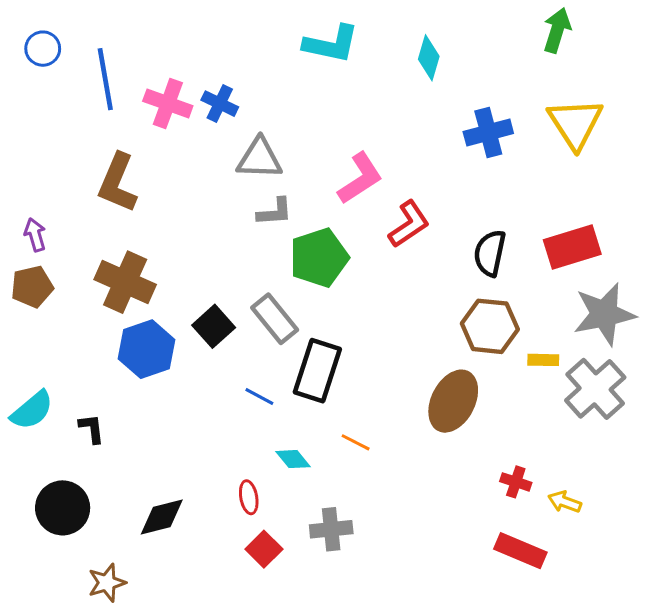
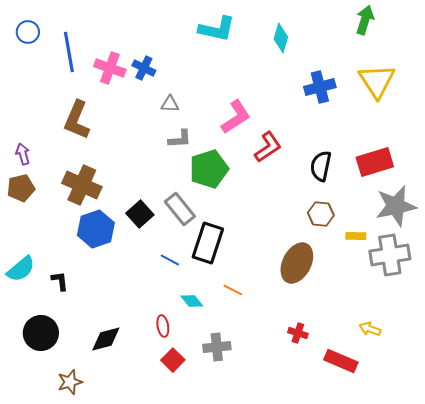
gray triangle: (259, 158) -> (170, 104), size x0.6
brown hexagon: (490, 326) -> (321, 214), size x0.7
gray cross: (595, 389) -> (390, 255), turned 33
red cross: (516, 482) -> (298, 333), moved

